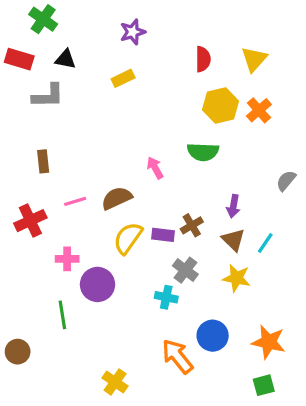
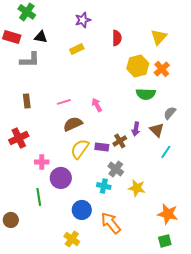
red semicircle: (203, 59) -> (117, 38), moved
green semicircle: (203, 152) -> (146, 94), moved
gray semicircle: (286, 181) -> (170, 113), moved
pink line: (75, 201) -> (64, 102), moved
purple arrow: (233, 206) -> (136, 129), moved
brown triangle: (233, 240) -> (157, 130), moved
yellow star: (237, 278) -> (137, 188), moved
blue circle: (213, 336) -> (82, 210), moved

